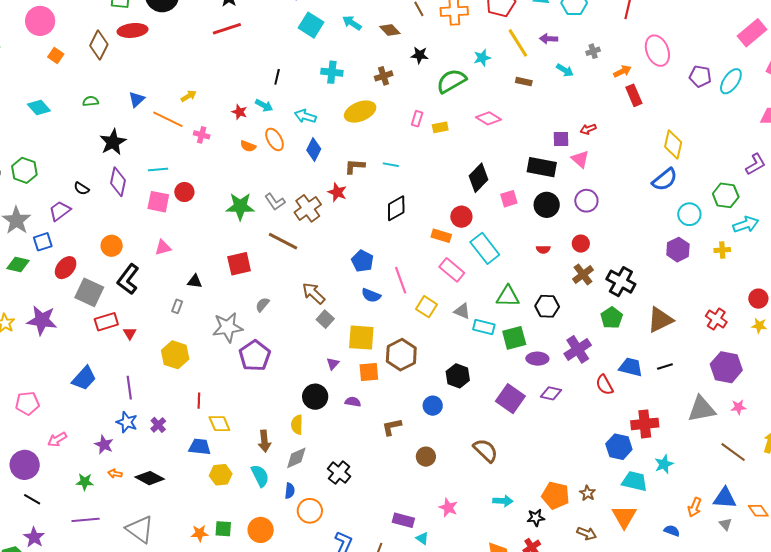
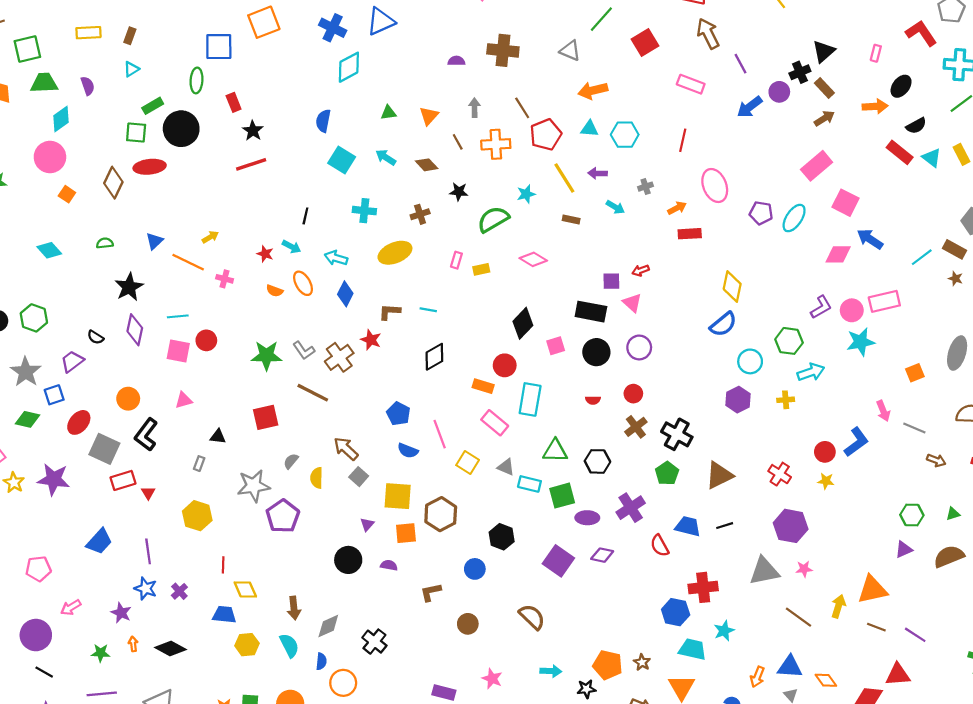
red rectangle: (634, 95) -> (690, 234), turned -70
cyan rectangle: (485, 248) -> (530, 399), turned 48
yellow semicircle: (297, 425) -> (317, 478), moved
orange arrow: (115, 474) -> (133, 644), turned 72

